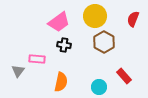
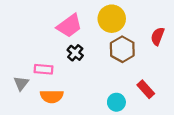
red semicircle: (133, 19) -> (158, 36), moved
black cross: (64, 45) -> (75, 53), turned 32
orange semicircle: (61, 82) -> (52, 96), moved, turned 78

